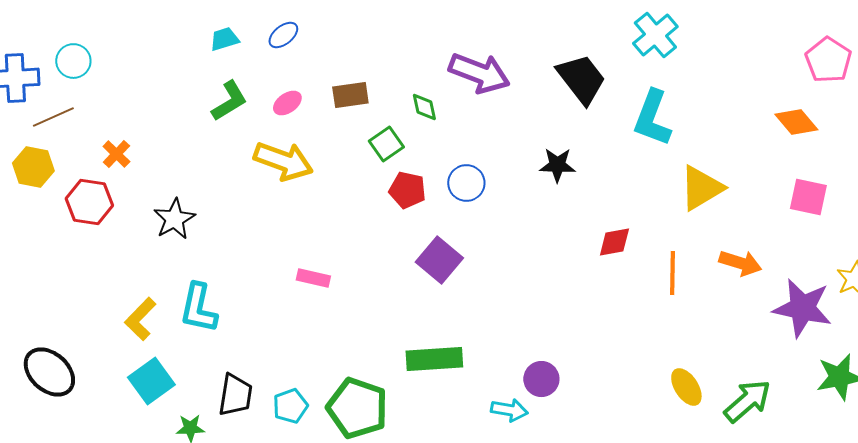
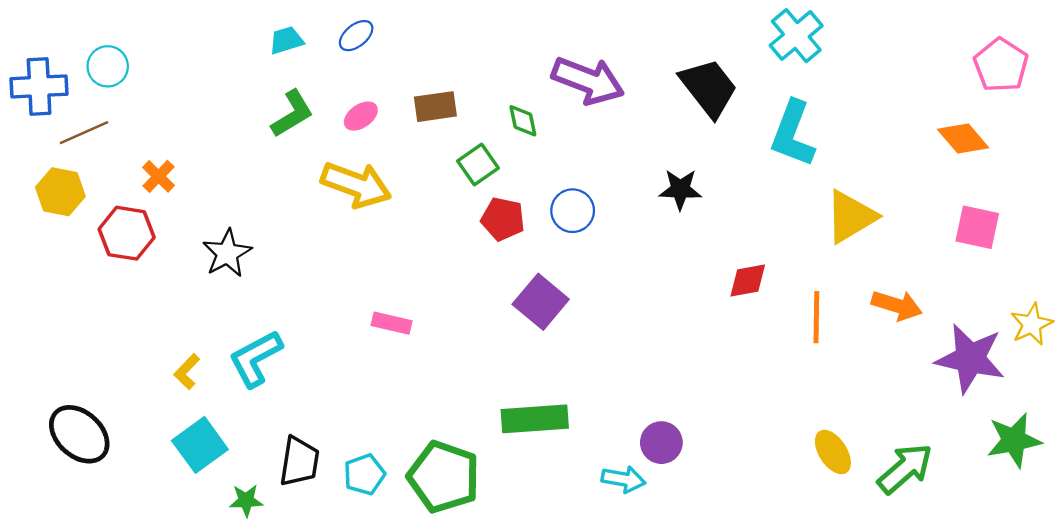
cyan L-shape: (198, 308) -> (256, 359), turned 50
yellow L-shape: (140, 319) -> (187, 372), size x0.7

